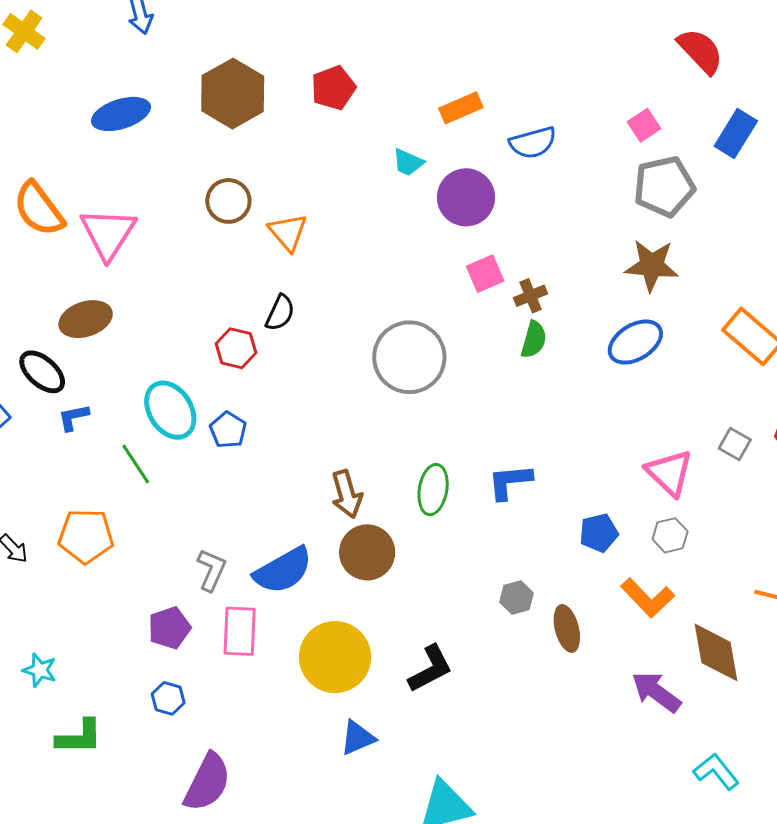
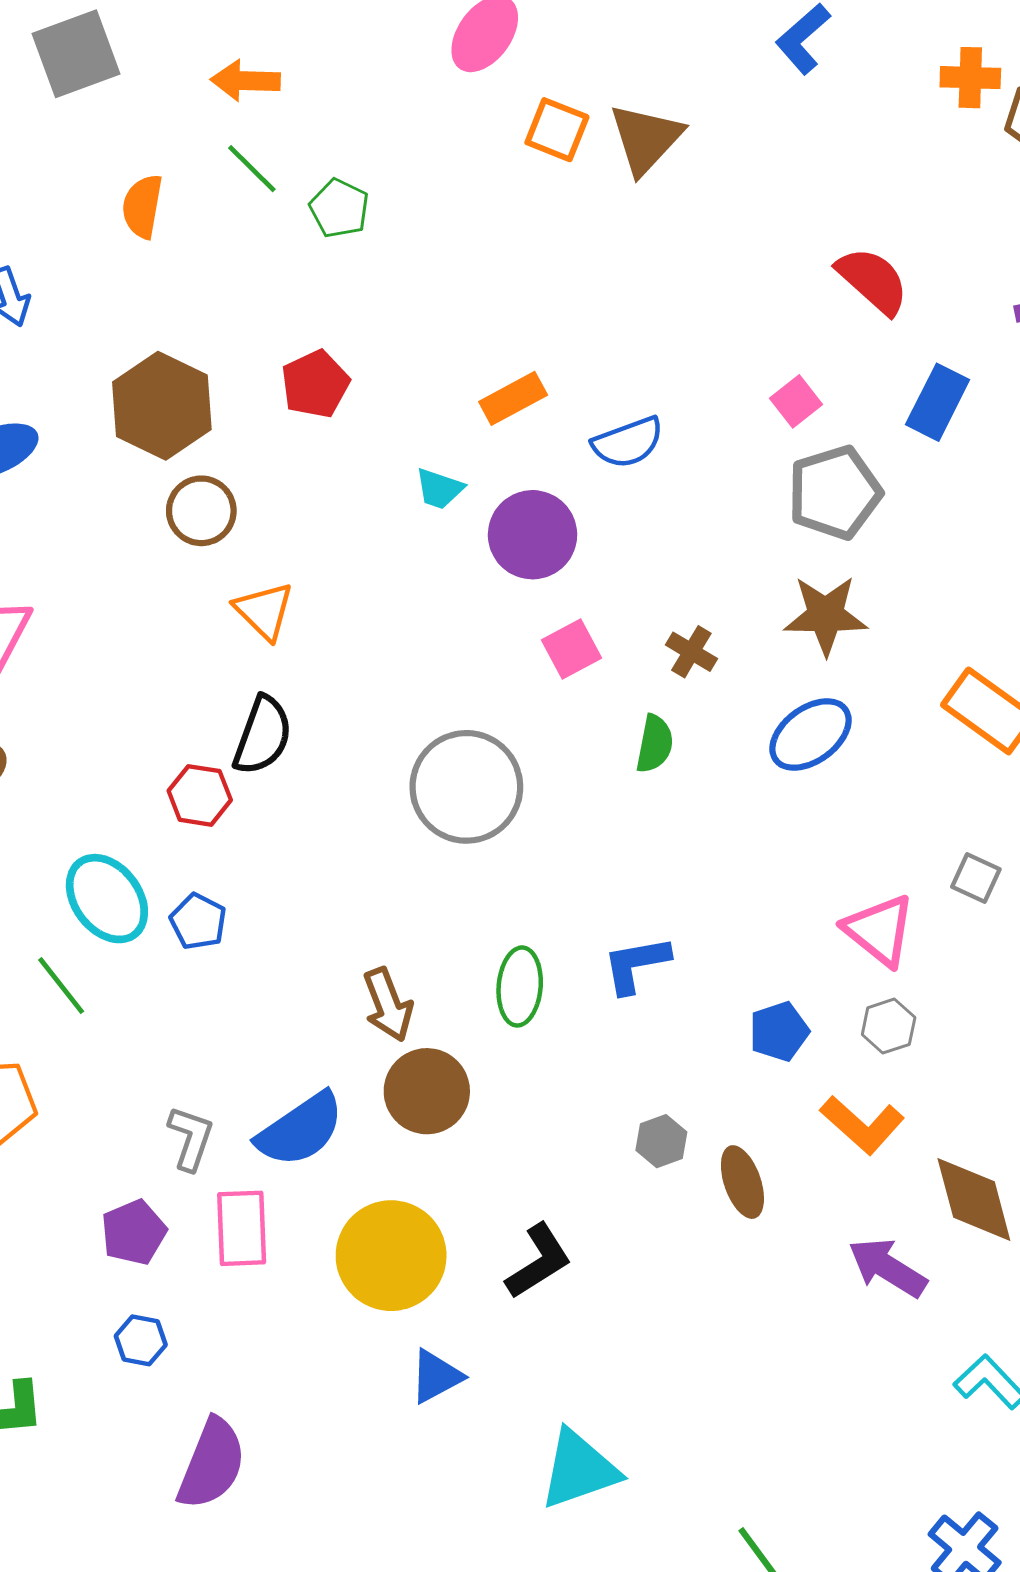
brown circle: (228, 201) -> (201, 511), moved
brown cross: (531, 296) -> (691, 652), moved, turned -32
black semicircle: (280, 313) -> (263, 735), size x1.4

